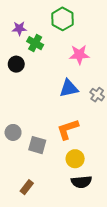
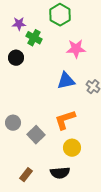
gray square: (37, 145) -> (36, 135), turned 30
black semicircle: (81, 182) -> (60, 173), moved

